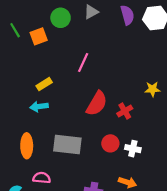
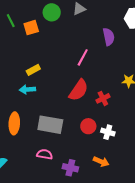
purple semicircle: (127, 15) -> (109, 37), moved
pink line: (83, 62) -> (83, 57), moved
pink semicircle: (42, 178) -> (45, 154), moved

